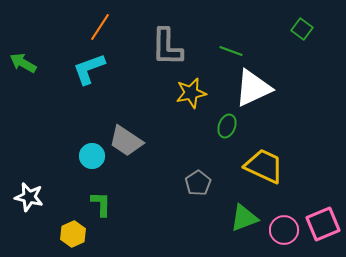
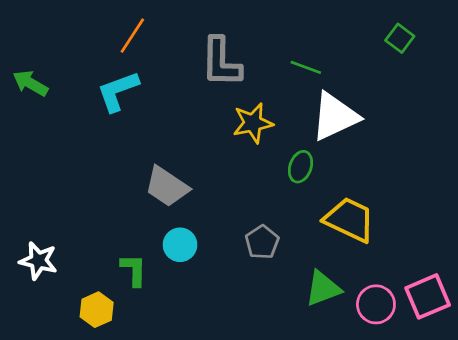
cyan circle: (92, 156) -> (180, 245), moved

